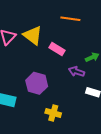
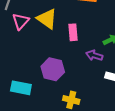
pink rectangle: (57, 49) -> (73, 32), turned 56

